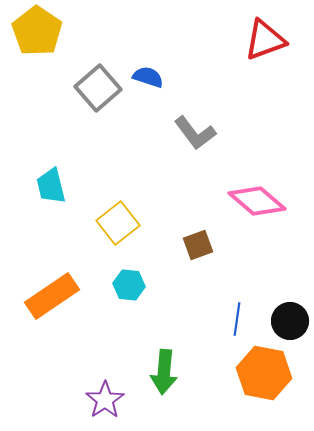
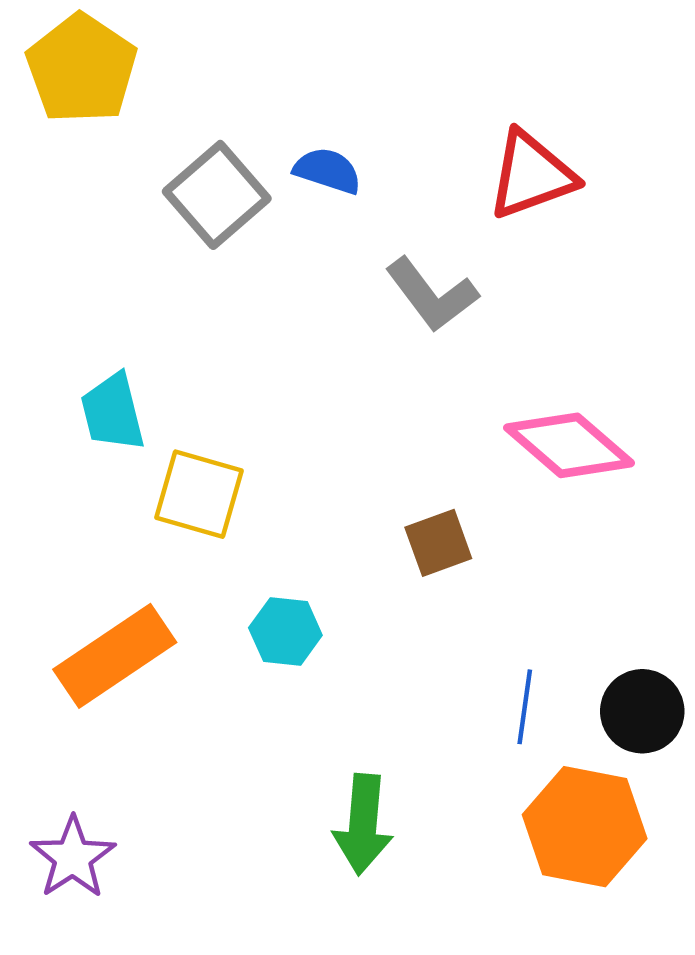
red triangle: (265, 40) -> (531, 175), moved
yellow square: (118, 223) -> (199, 494), moved, turned -36
purple star: (105, 400) -> (73, 858), moved

